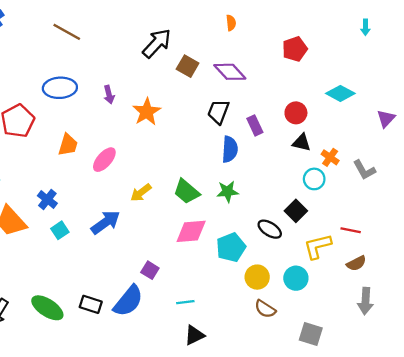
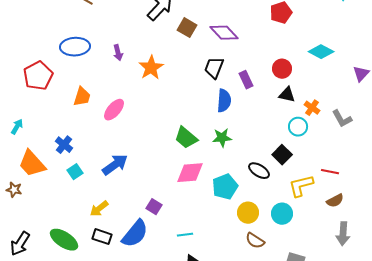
yellow arrow: (141, 193) -> (99, 209), moved

